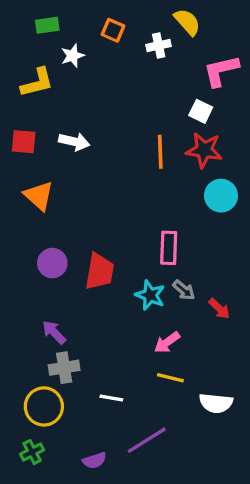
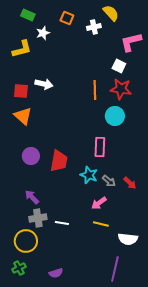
green rectangle: (47, 25) -> (28, 15), turned 32
red square: (24, 142) -> (21, 91), moved
cyan circle: (221, 196) -> (115, 116), moved
gray arrow: (184, 290) -> (109, 181), moved
white line: (111, 398) -> (62, 223), moved
purple line: (147, 440) -> (115, 269), moved, turned -45

